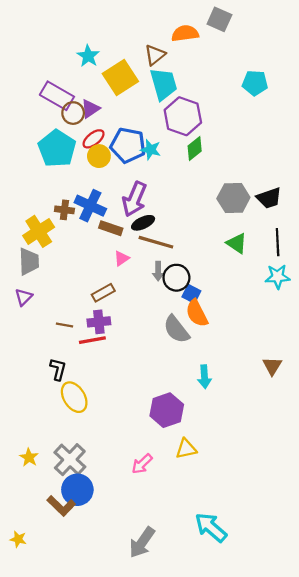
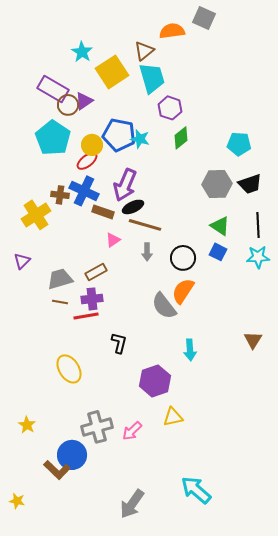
cyan pentagon: (255, 83) -> (239, 144), moved
purple hexagon: (183, 116) -> (170, 108), size x0.7
red ellipse: (94, 139) -> (87, 161), moved
gray trapezoid: (29, 262) -> (60, 279), moved, turned -104
black circle: (176, 278) -> (183, 258), moved
blue square: (191, 294) -> (218, 252), moved
purple triangle: (24, 297) -> (22, 261), moved
orange semicircle: (197, 313) -> (183, 291), turned 60
black L-shape: (58, 369) -> (119, 343), moved
gray cross: (70, 460) -> (97, 427), moved, turned 32

